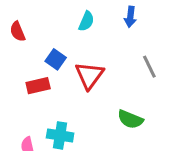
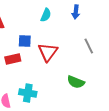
blue square: (56, 59) -> (25, 41), turned -32

